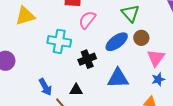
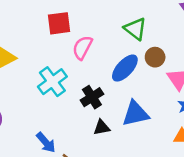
cyan cross: (59, 41) -> (52, 82), turned -35
black triangle: (76, 90) -> (102, 127), moved

